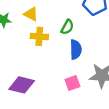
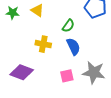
yellow cross: (39, 36) -> (43, 44), moved
blue semicircle: (76, 49) -> (73, 47), turned -30

